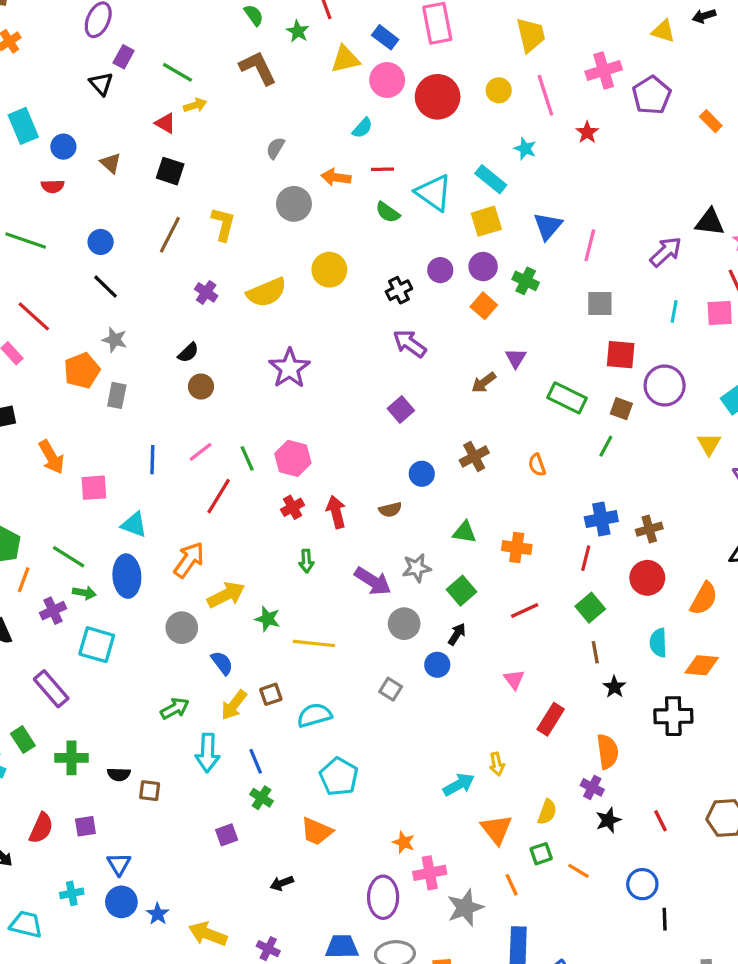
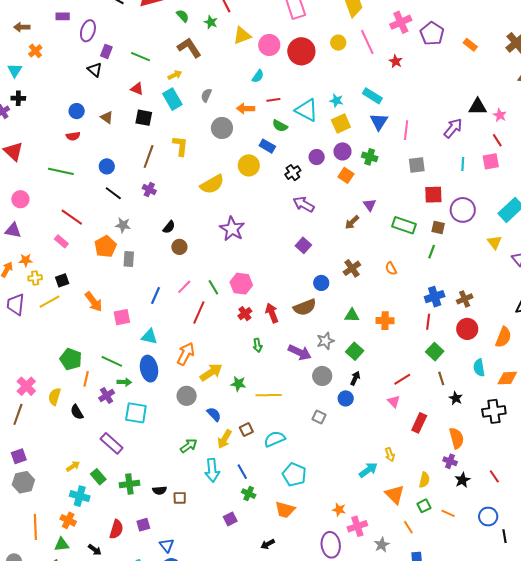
blue rectangle: (385, 37) -> (267, 146), moved
yellow arrow: (195, 105) -> (175, 75), moved
cyan rectangle: (23, 126) -> (172, 99), moved
cyan star: (525, 149) -> (336, 101), moved
cyan rectangle: (491, 179) -> (372, 96), moved
purple cross: (206, 292) -> (149, 190), moved
blue line: (152, 460) -> (155, 295), turned 30
brown semicircle: (390, 510) -> (305, 307), size x1.6
red line: (525, 610) -> (402, 379), moved
gray star: (465, 908) -> (382, 545), size x0.7

